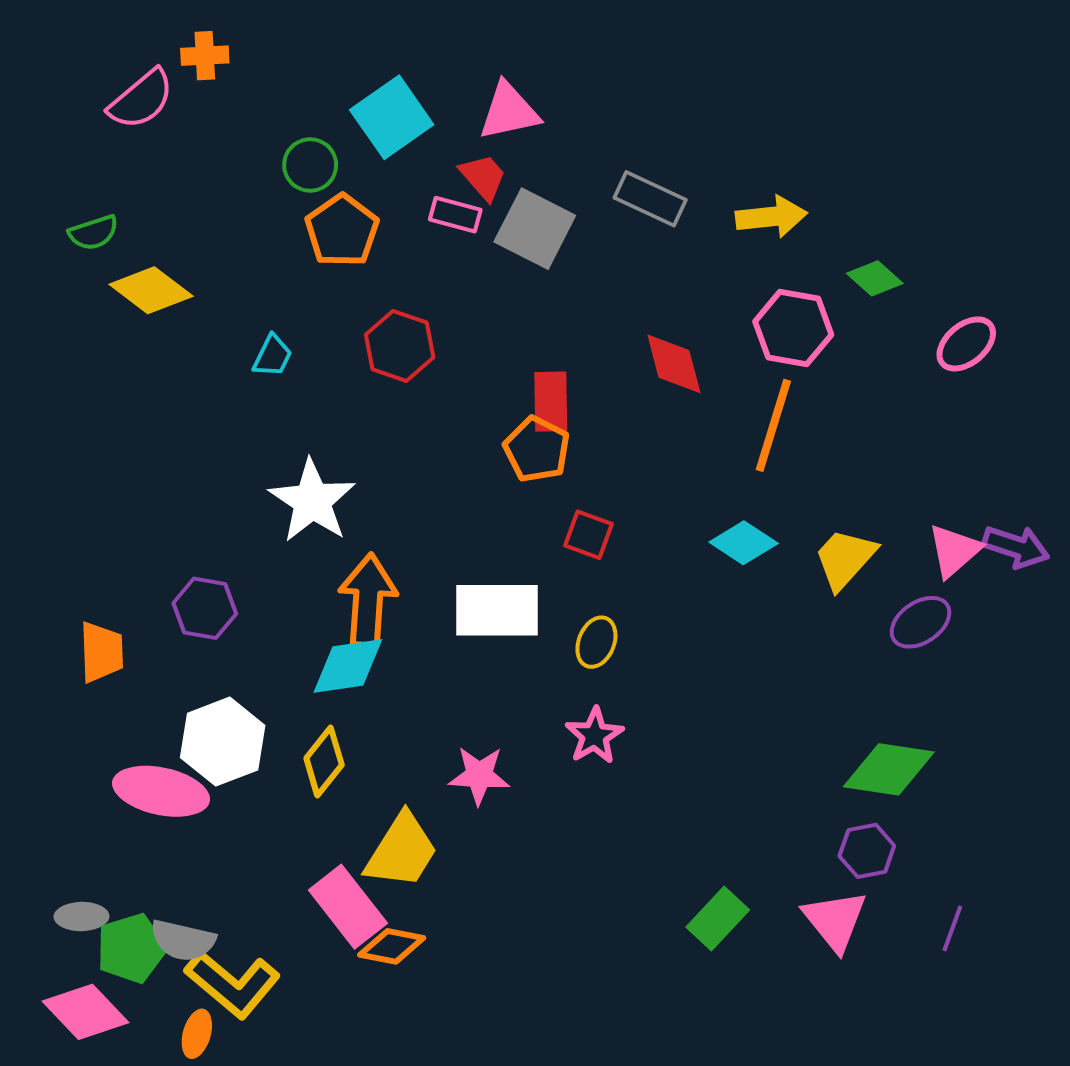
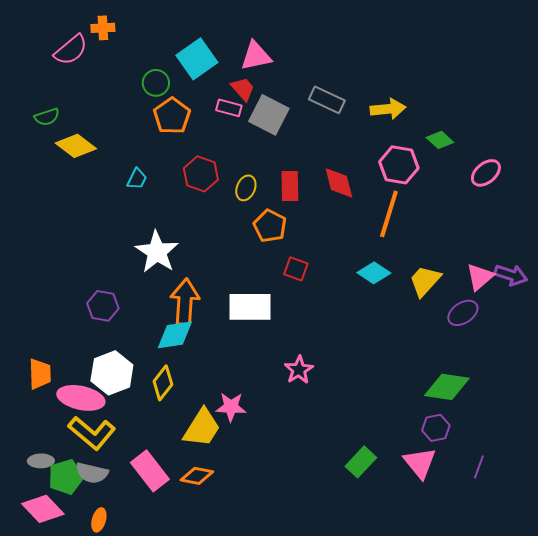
red rectangle: (551, 402) -> (290, 186), moved
yellow ellipse: (596, 642) -> (246, 188), moved
orange trapezoid: (101, 652) -> (40, 374), moved
pink star: (479, 775) -> (231, 407), moved
pink rectangle: (348, 907) -> (150, 471), moved
yellow L-shape: (233, 984) -> (92, 433), moved

